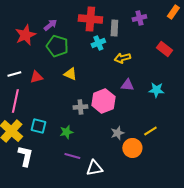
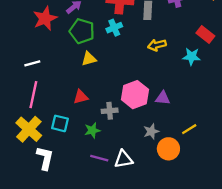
cyan cross: (98, 43) -> (114, 28), moved
yellow triangle: (70, 74) -> (89, 59), moved, turned -40
red triangle: (36, 77) -> (81, 97), moved
purple triangle: (127, 85) -> (163, 98), moved
cyan star: (156, 90) -> (192, 57), moved
gray cross: (80, 107) -> (110, 111), moved
white triangle: (94, 168) -> (123, 159), moved

